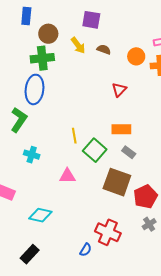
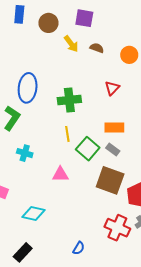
brown circle: (48, 34) -> (48, 23), moved
green cross: (42, 58) -> (69, 100), moved
gray rectangle: (129, 152) -> (113, 150), moved
red cross: (108, 232) -> (117, 228), moved

